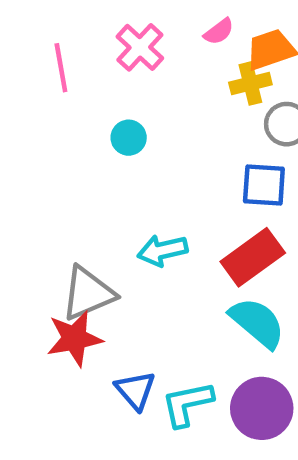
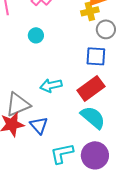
blue triangle: (135, 390) -> (39, 125), moved

